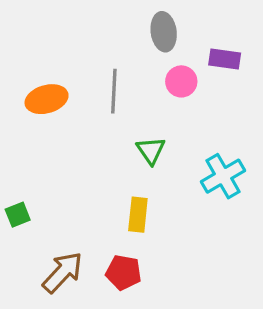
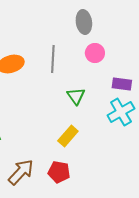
purple rectangle: (225, 59) -> (122, 84), moved
yellow rectangle: (138, 215) -> (68, 136), turned 35

